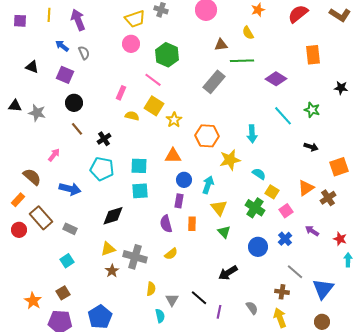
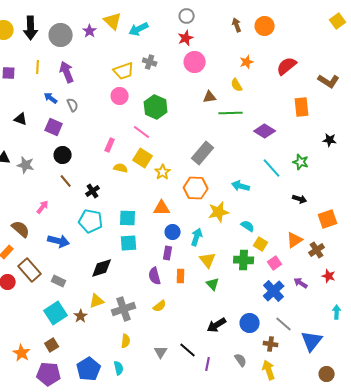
brown L-shape: (340, 15) -> (329, 81), moved
gray rectangle: (214, 82) -> (203, 153), moved
cyan arrow: (252, 134) -> (241, 186), turned 108
green cross: (255, 208) -> (244, 260), turned -30
blue cross: (285, 239) -> (274, 291), size x1.5
red star: (340, 239) -> (329, 276), moved
blue circle: (258, 247) -> (250, 323), moved
gray cross: (135, 257) -> (124, 309), turned -35
cyan square: (67, 261) -> (56, 313), size x1.6
brown star: (112, 271) -> (81, 316), moved
yellow semicircle: (151, 289) -> (126, 341), moved
cyan semicircle: (160, 316) -> (119, 368), moved
brown circle: (322, 322) -> (327, 374), moved

